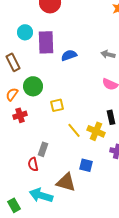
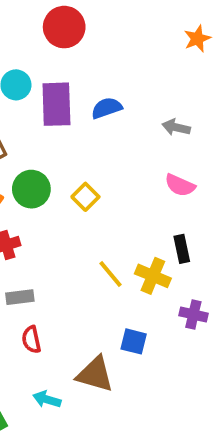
blue semicircle: (69, 55) -> (107, 108), moved
yellow square: (57, 105) -> (85, 197), moved, turned -32
gray rectangle: (43, 149) -> (20, 297), moved, turned 64
cyan arrow: (41, 195) -> (47, 399), size x0.6

